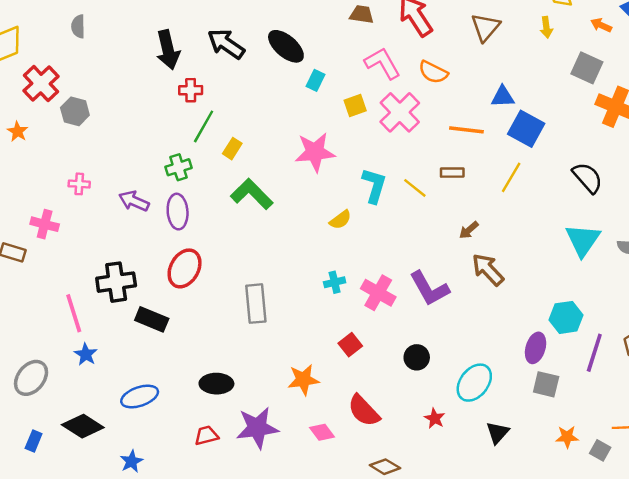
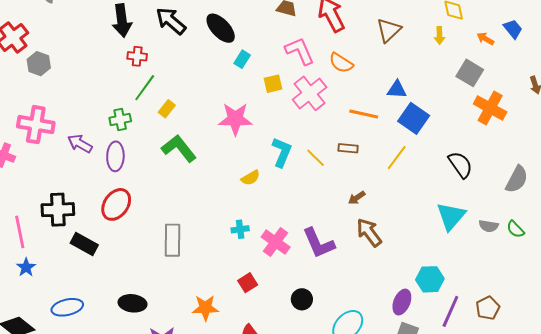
pink cross: (79, 184) -> (36, 125), size x2.0

